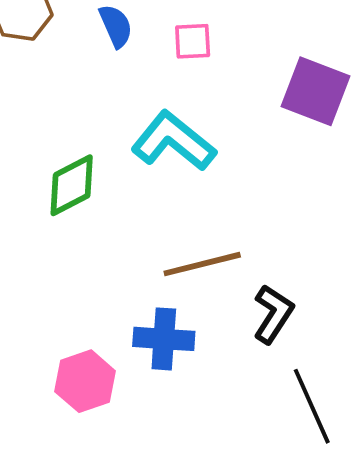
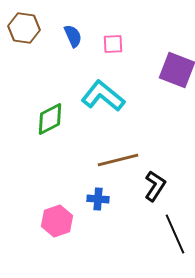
blue cross: (164, 339) -> (98, 199), size x0.7

